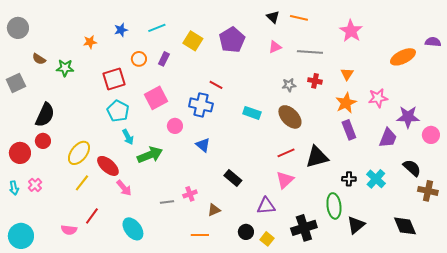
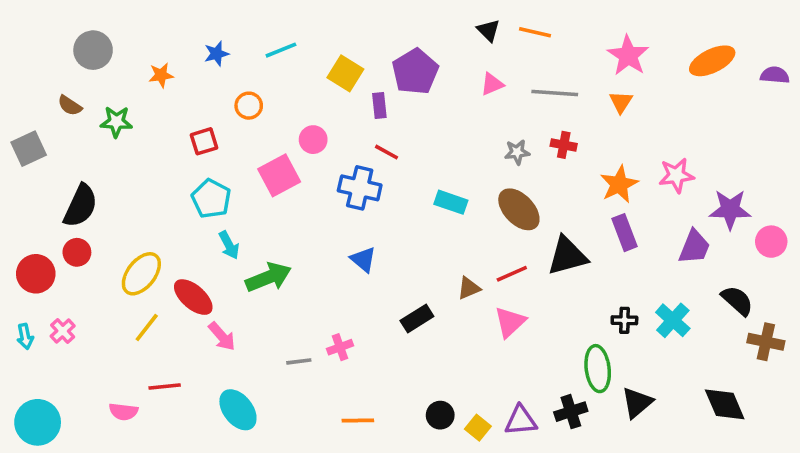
gray circle: (18, 28) -> (93, 50), moved
orange ellipse: (403, 57) -> (712, 61), moved
purple rectangle: (164, 59) -> (379, 106), moved, turned -32
orange triangle: (347, 74) -> (621, 102), moved
red square: (114, 79) -> (204, 141), size x0.7
pink circle: (175, 126) -> (313, 140), moved
black triangle: (317, 157) -> (567, 256), moved
black rectangle: (233, 178) -> (417, 319), turned -72
purple triangle: (266, 206) -> (521, 421), moved
brown triangle: (214, 210) -> (469, 288), moved
red line: (92, 216) -> (165, 387), turned 48
black cross: (304, 228) -> (571, 412), moved, size x0.7

